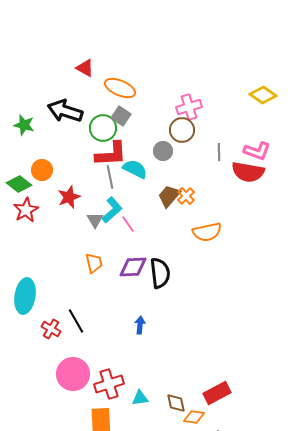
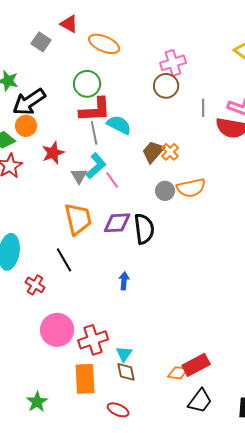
black arrow: (65, 111) -> (29, 102), moved, turned -52
gray square: (121, 116) -> (41, 42), moved
gray circle: (163, 151) -> (165, 191), moved
orange trapezoid: (94, 263) -> (78, 219), size x1.6
black line: (76, 321) -> (64, 260), moved
red rectangle: (217, 393) -> (196, 365), moved
cyan triangle: (140, 398) -> (124, 354), turned -48
brown diamond: (176, 403) -> (126, 372), moved

